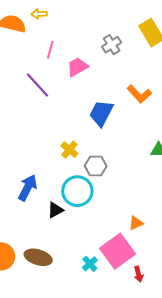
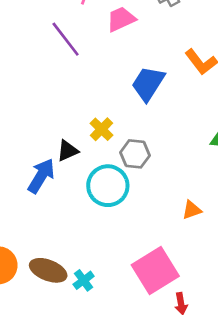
black triangle: (55, 210) -> (68, 151), moved
orange triangle: (136, 223) -> (192, 210), moved
cyan cross: (90, 264) -> (84, 280), moved

